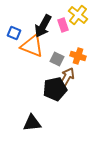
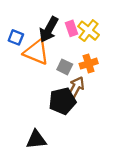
yellow cross: (78, 15) -> (89, 31), moved
orange cross: (78, 56) -> (89, 64), turned -35

